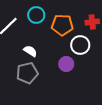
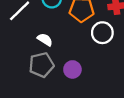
purple circle: (66, 64) -> (72, 69), moved

